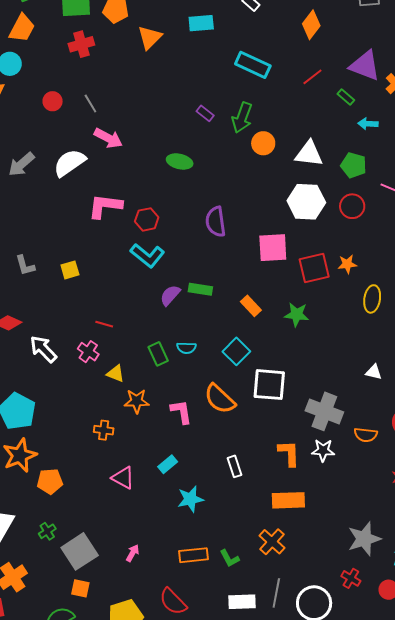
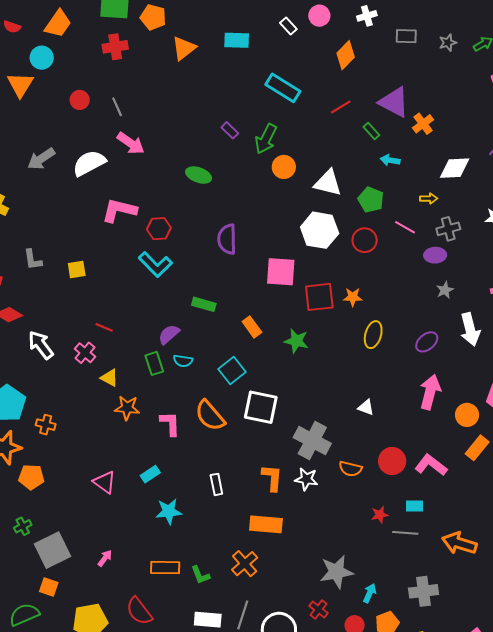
purple semicircle: (170, 295) -> (169, 334), moved
orange cross: (104, 430) -> (46, 425), moved

